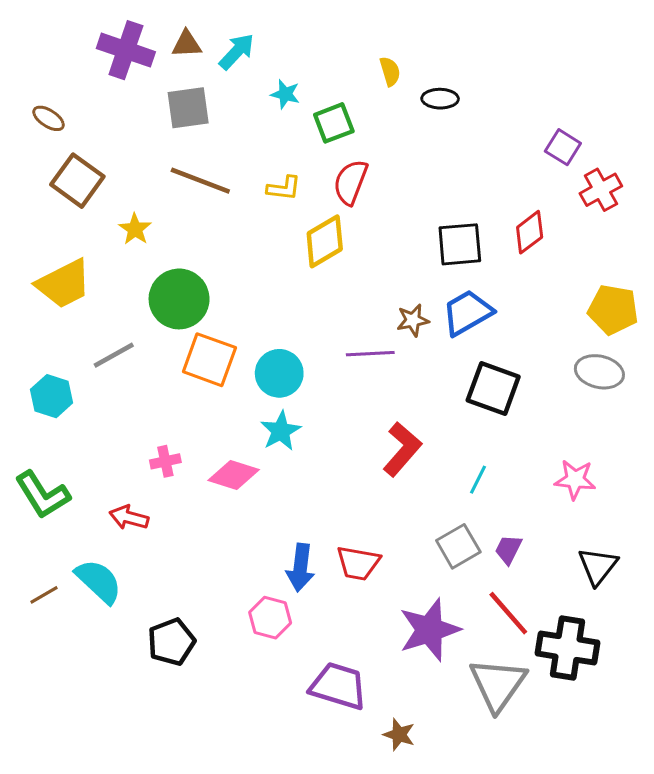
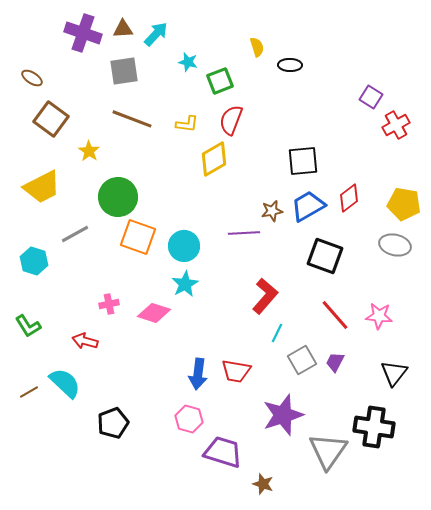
red diamond: (530, 232) -> (349, 198), moved
cyan line: (478, 480) -> (277, 333), moved
green L-shape: (42, 495) -> (28, 326), size x0.7
red line: (508, 613) -> (335, 315), moved
pink hexagon: (270, 618) -> (189, 419), moved

